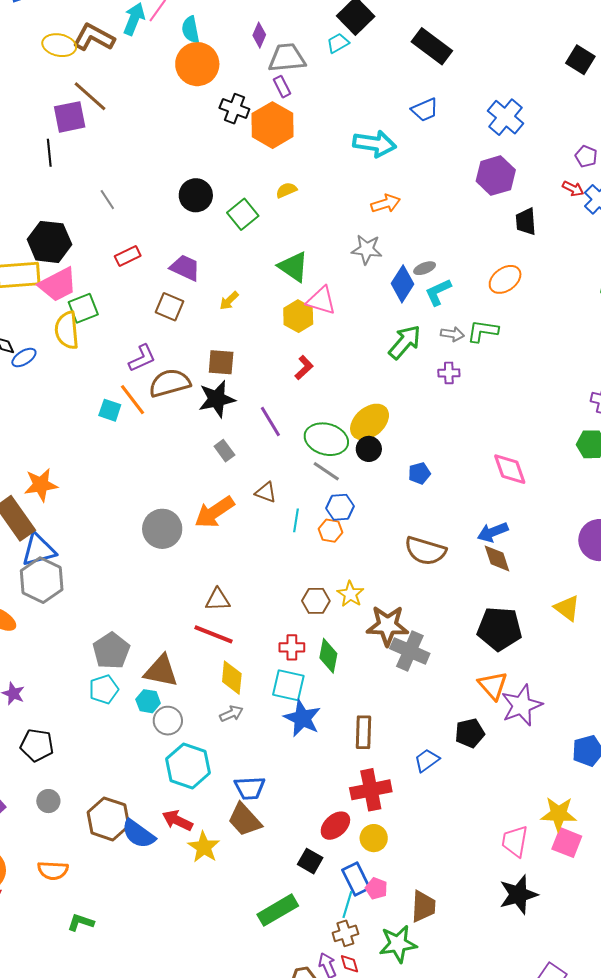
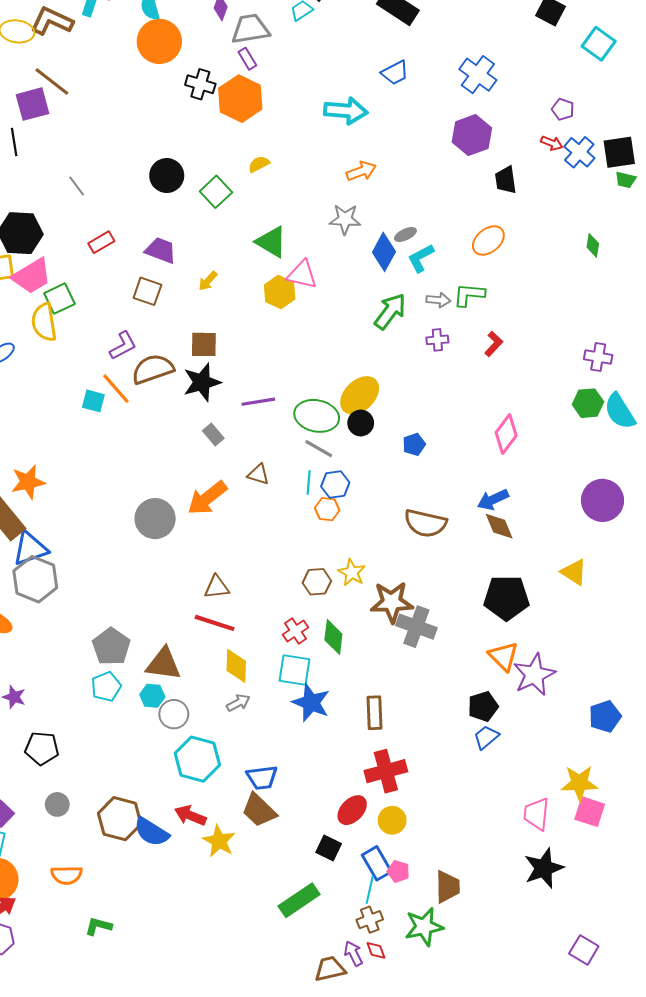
red L-shape: (304, 368) -> (494, 344), moved
purple line: (270, 422) -> (258, 402), turned -64
pink diamond: (510, 469) -> (506, 434), turned 60
cyan line: (296, 520) -> (309, 482), moved
red cross: (292, 647) -> (296, 631), turned -30
blue trapezoid: (427, 760) -> (486, 737), moved

